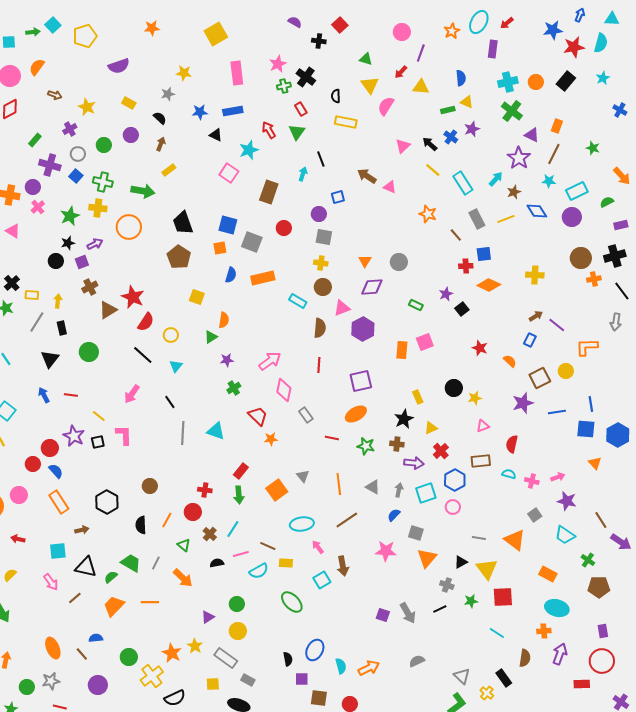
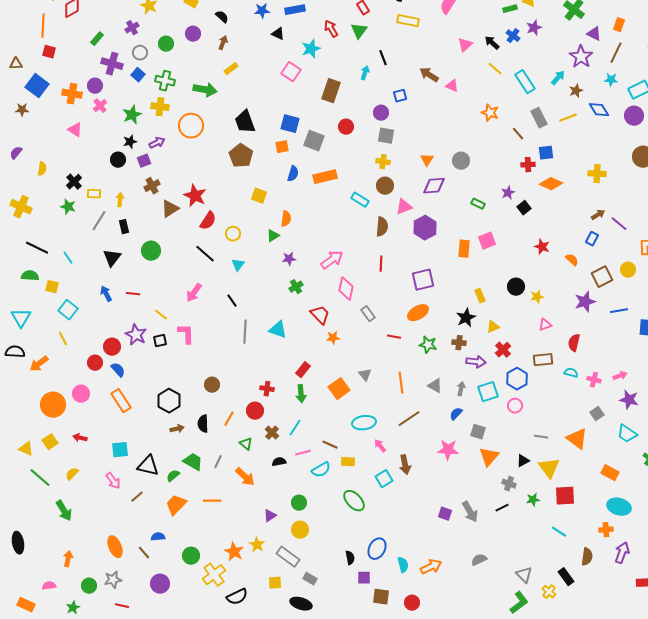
brown arrow: (82, 530) -> (177, 429), moved

